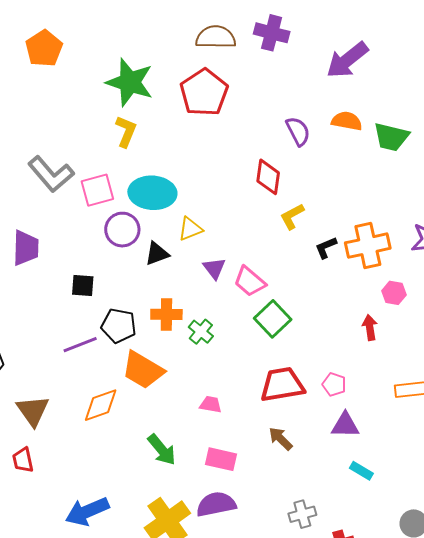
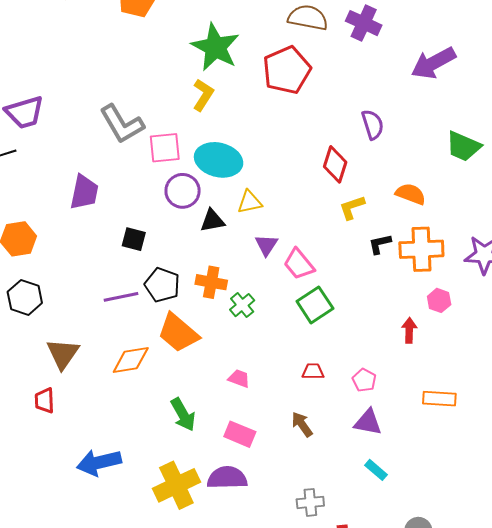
orange semicircle: (347, 121) -> (411, 194), moved
red trapezoid: (282, 385) -> (313, 371), size x0.5

